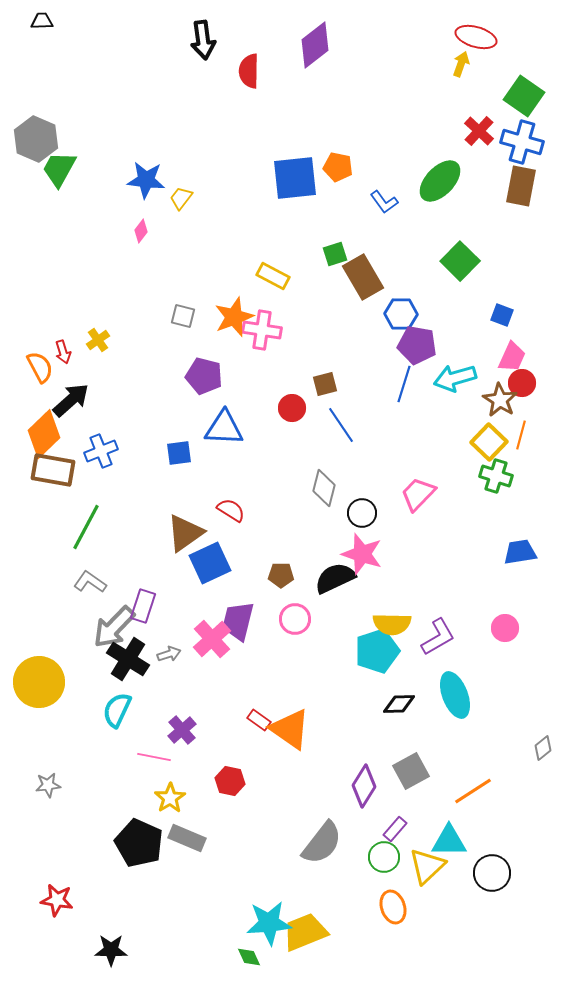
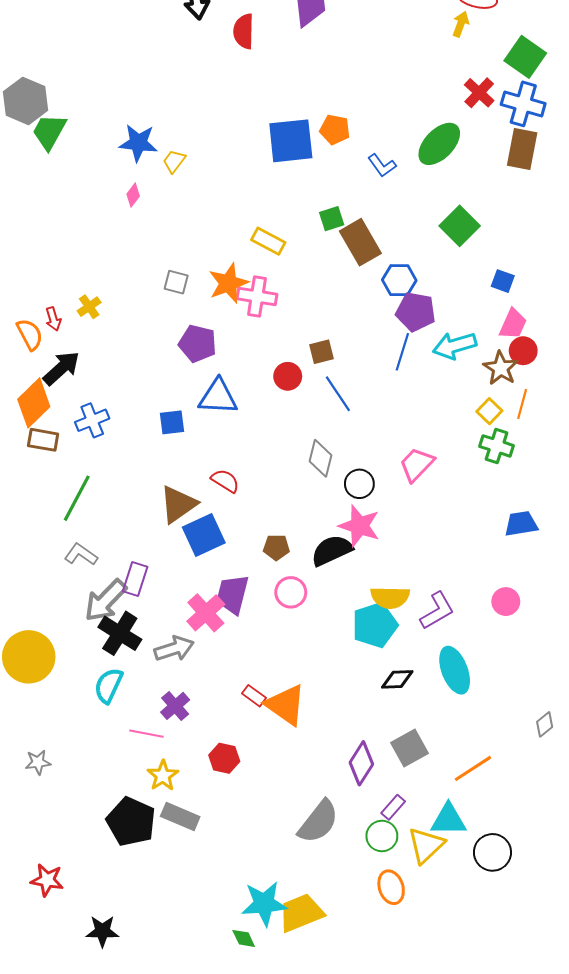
yellow square: (489, 442) -> (489, 411), size x0.7
brown rectangle: (53, 470) -> (43, 440), size x0.7
gray arrow: (169, 654) -> (174, 649), moved, size x1.6

